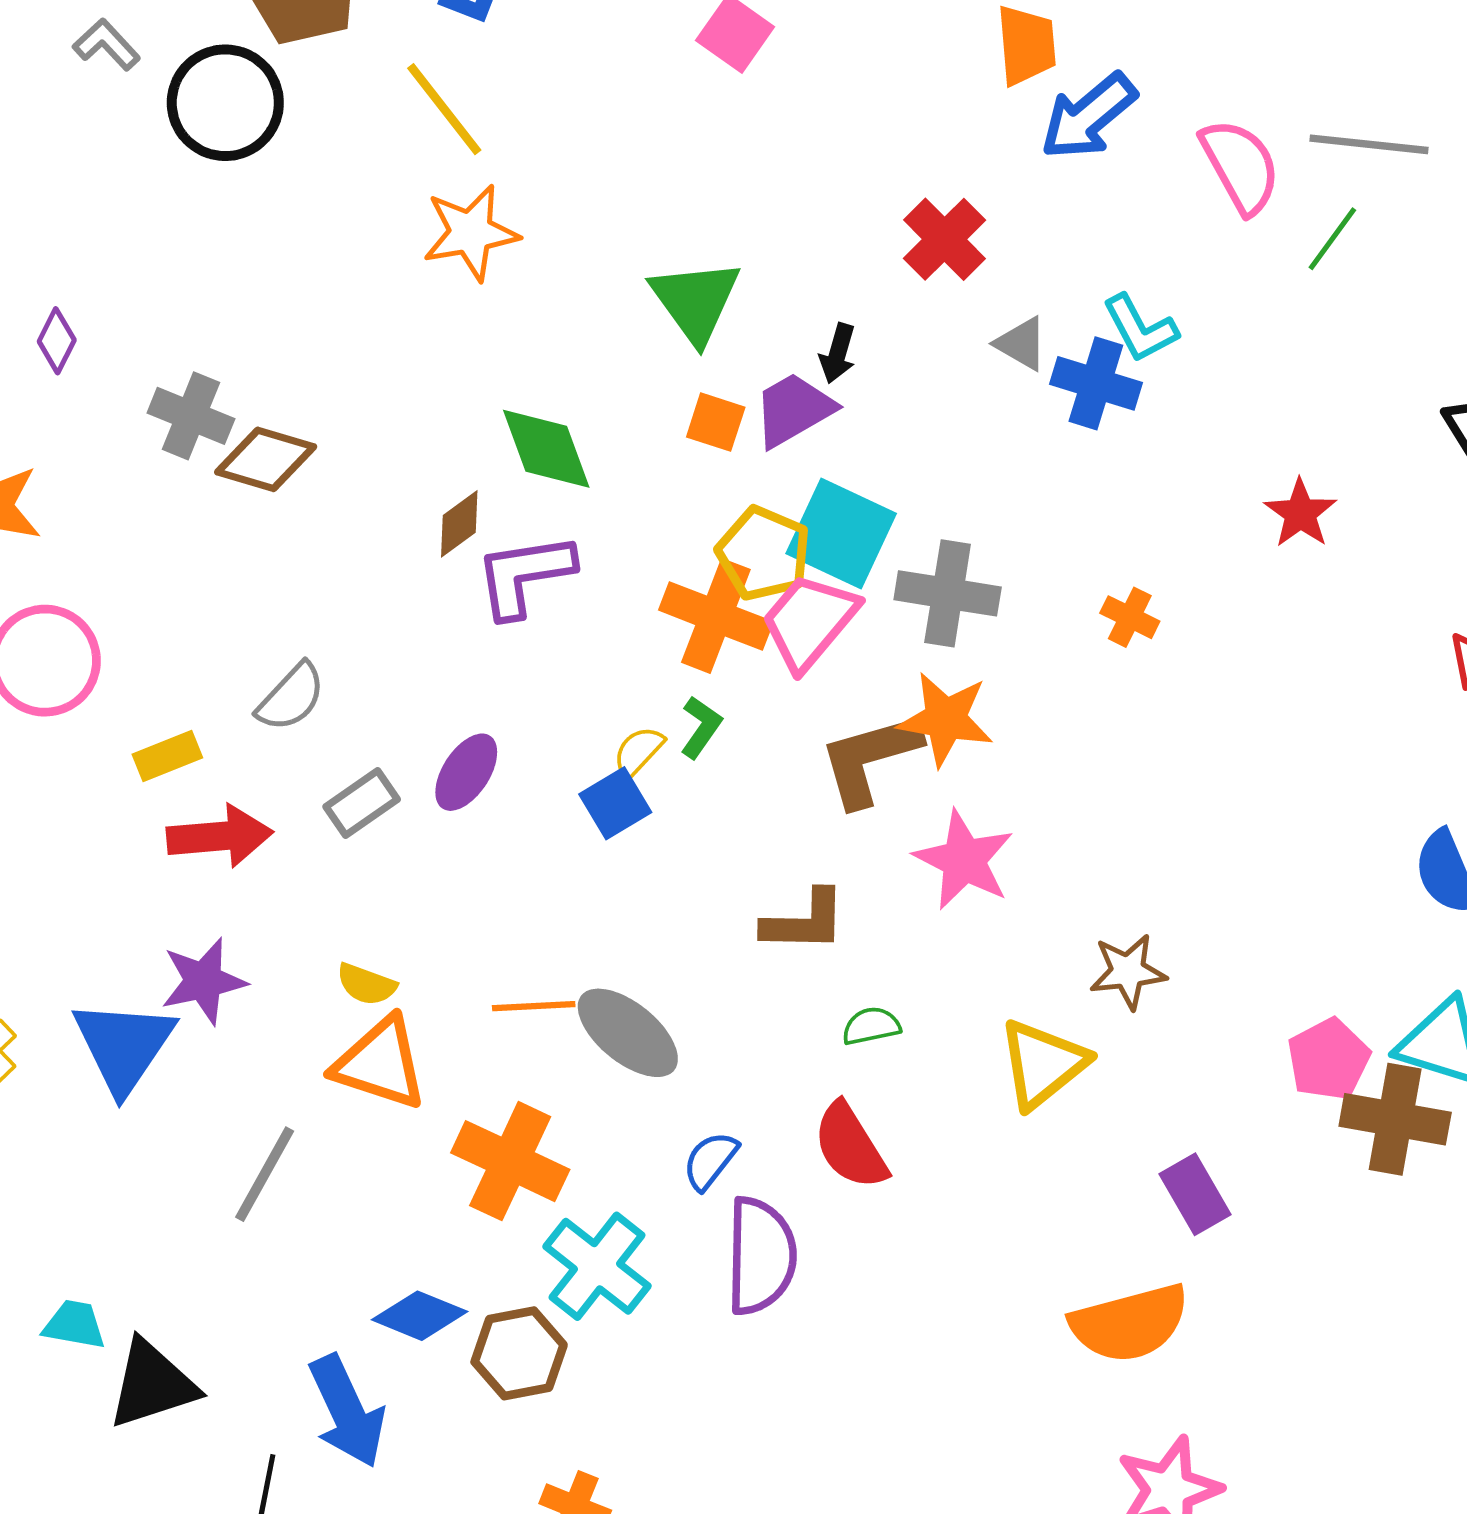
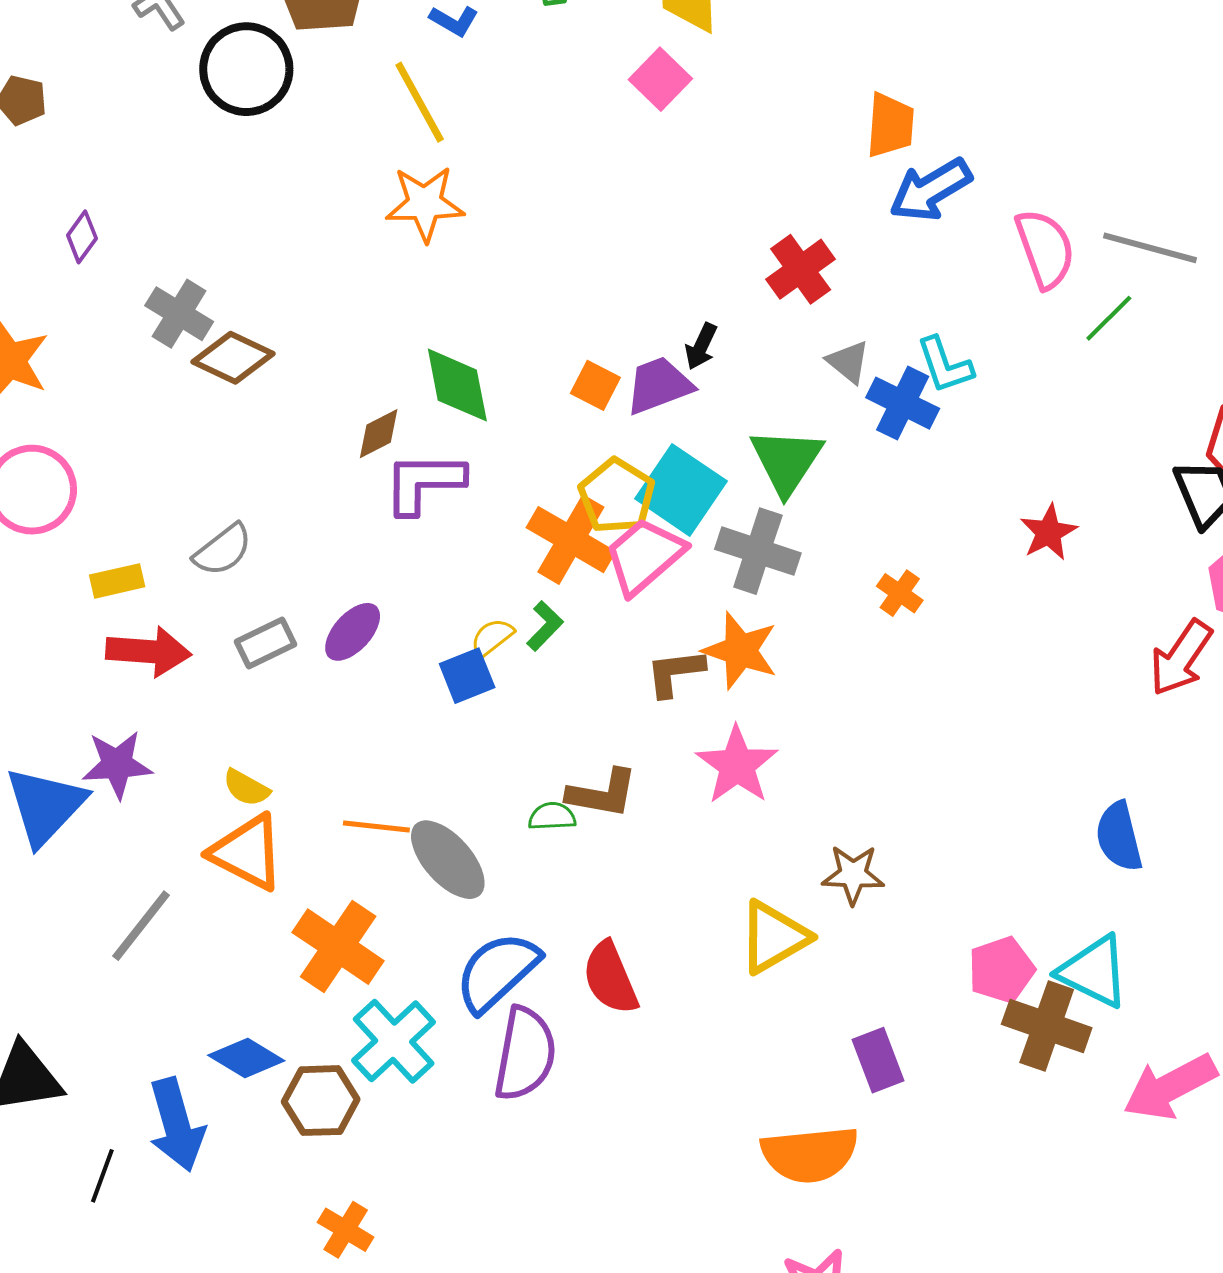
green triangle: (695, 301) -> (786, 461), moved
brown L-shape: (870, 759) -> (675, 673), size x0.7
green semicircle: (871, 1026) -> (552, 816), moved
blue semicircle: (710, 1161) -> (497, 972), size x1.8

